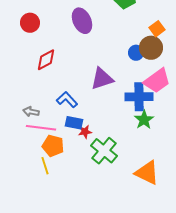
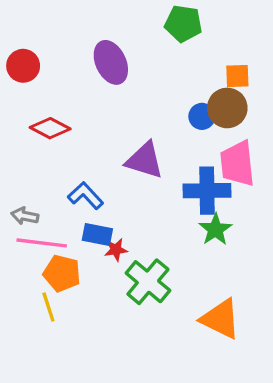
orange square: (157, 29) -> (237, 76), turned 35
red diamond: (46, 60) -> (50, 128), turned 55
purple triangle: (102, 79) -> (145, 160), turned 35
pink trapezoid: (157, 81) -> (237, 164), turned 120

